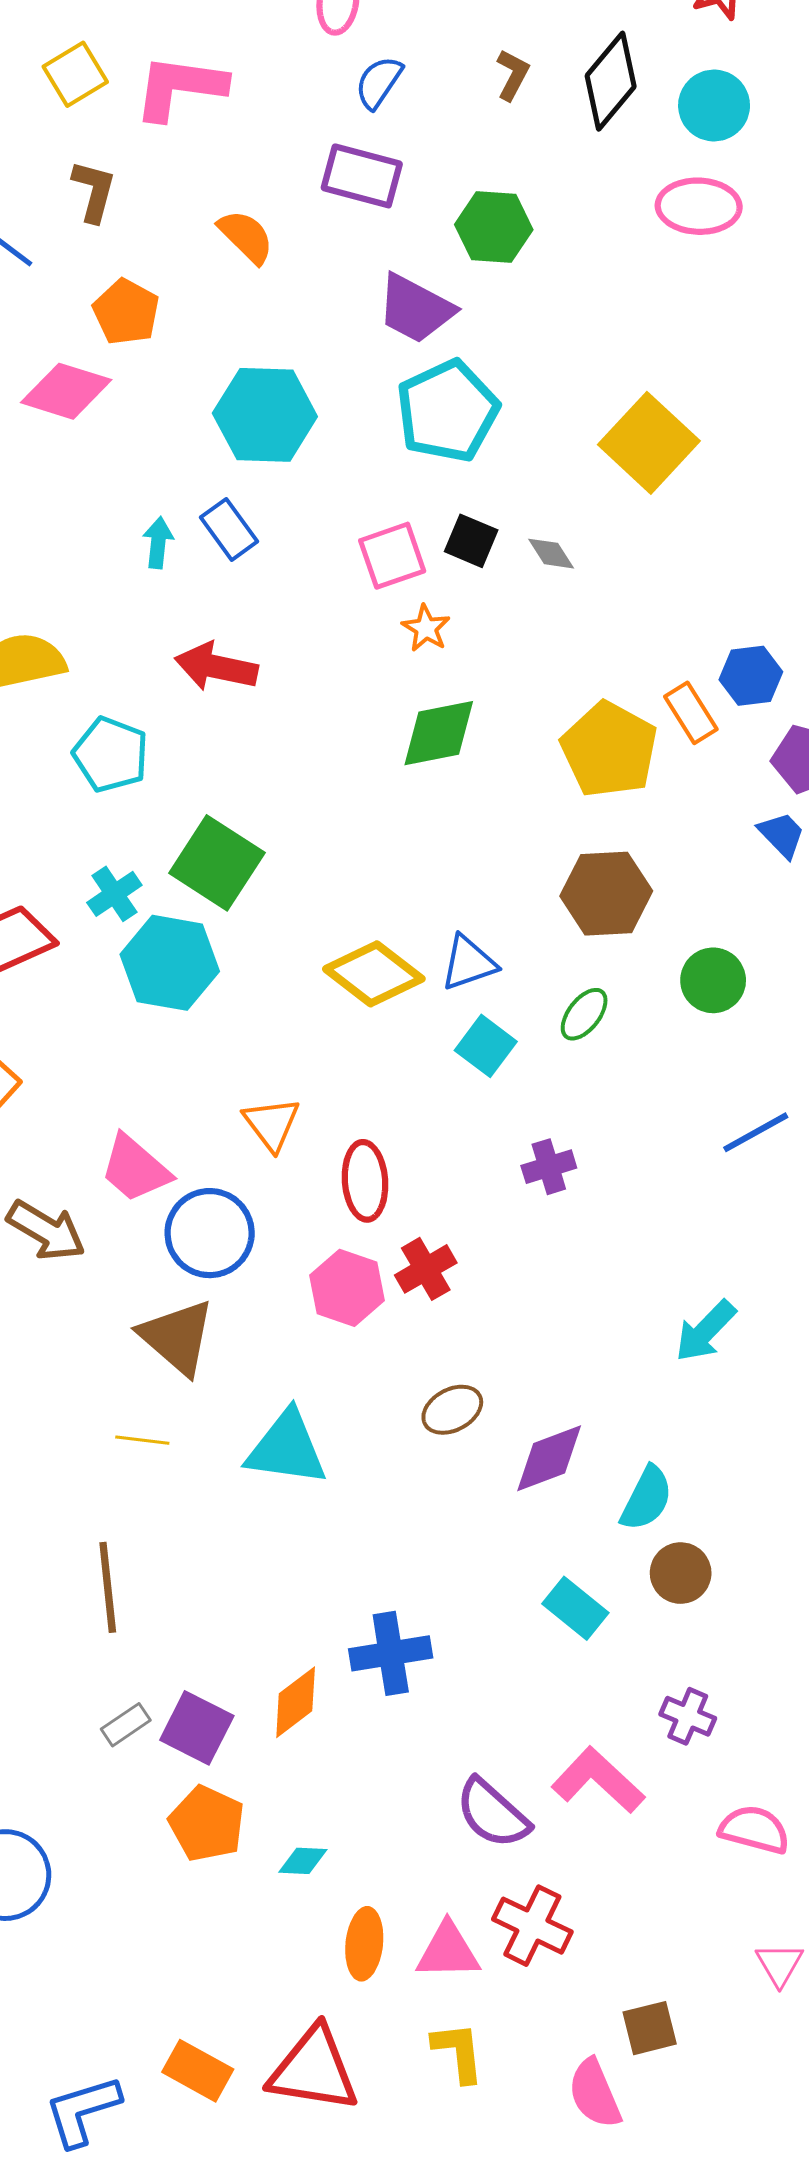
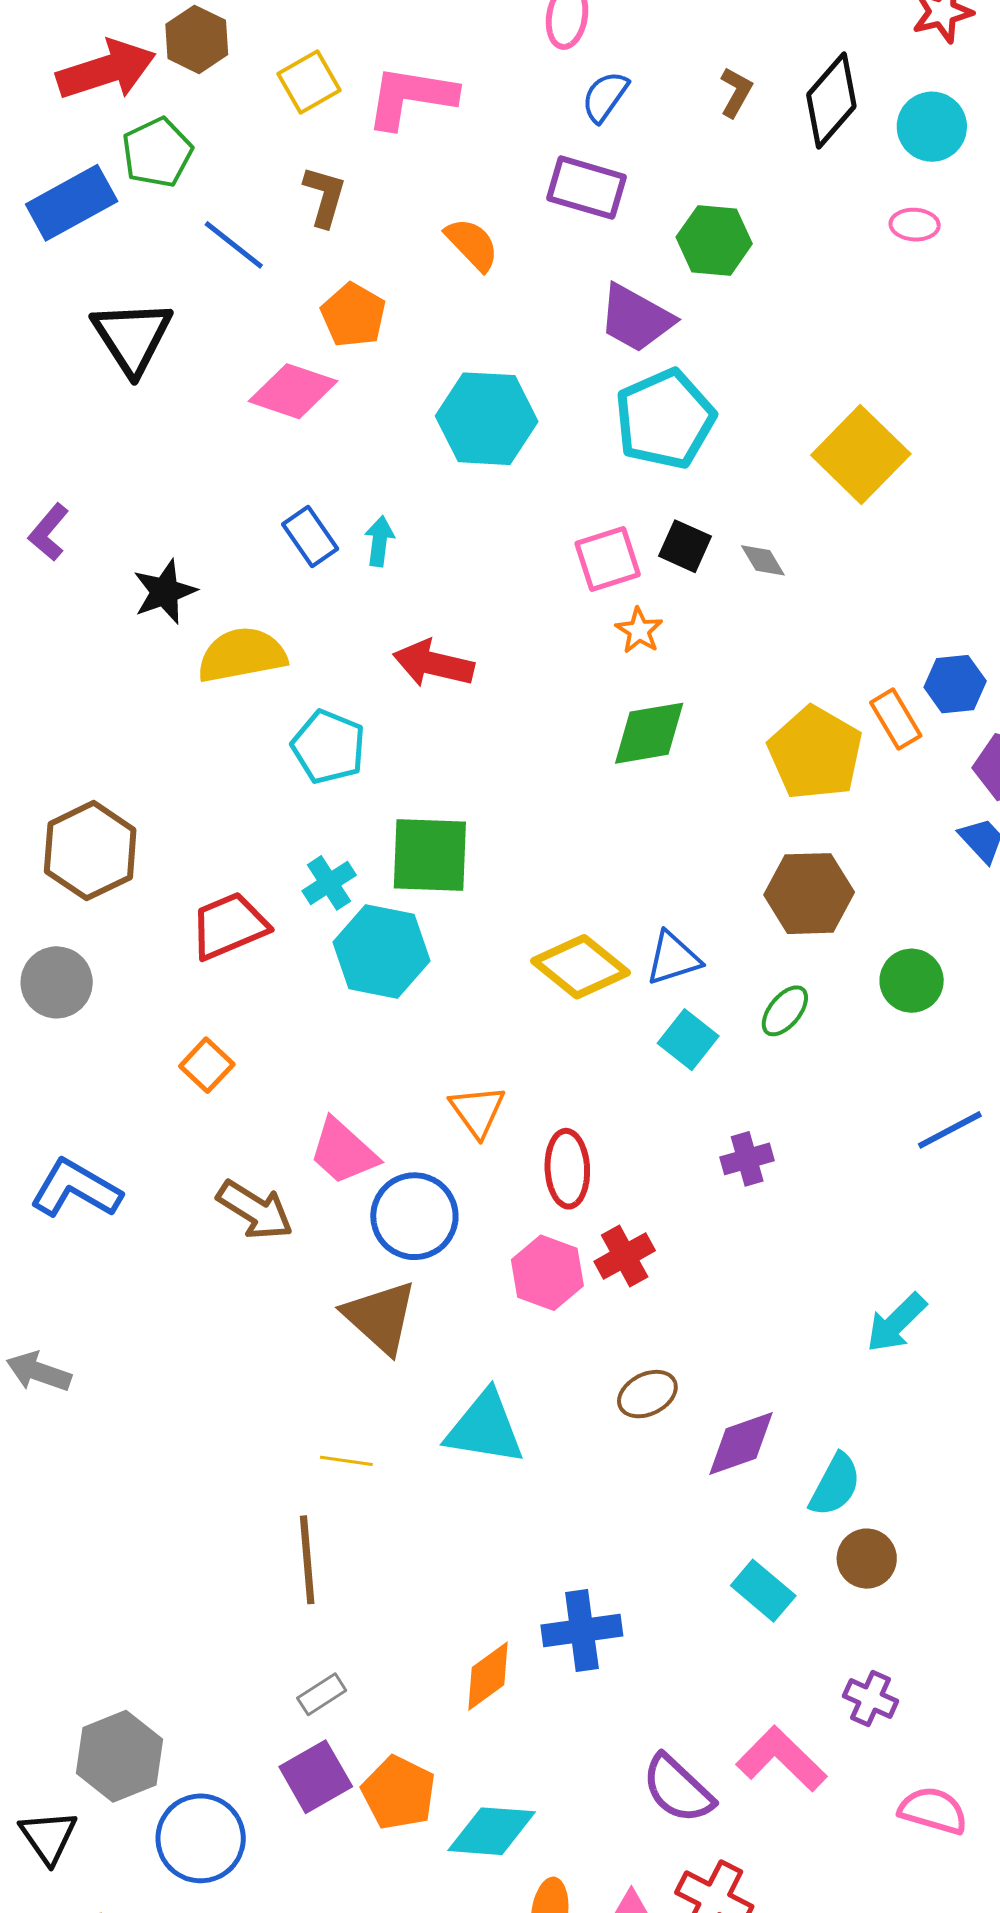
pink ellipse: (699, 206) -> (915, 225), size x0.6
blue rectangle: (229, 529) -> (310, 536), moved
green square: (217, 863) -> (430, 855), turned -32
yellow line: (142, 1440) -> (346, 1461), moved
purple square: (197, 1728) -> (316, 1777), moved, turned 32
cyan diamond: (303, 1861) -> (492, 1831), size x1.8

